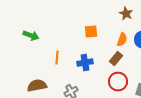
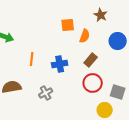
orange square: (91, 32) -> (68, 25), moved
orange semicircle: (122, 40) -> (85, 36), moved

